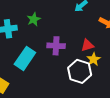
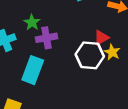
purple cross: (56, 46) -> (46, 38), moved
white hexagon: (80, 71) -> (90, 55), moved

